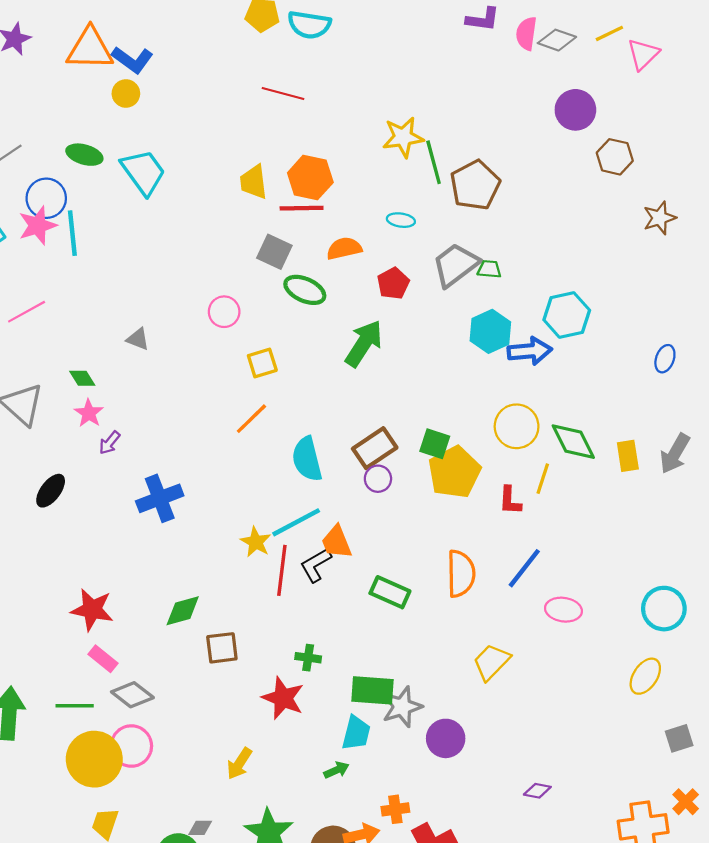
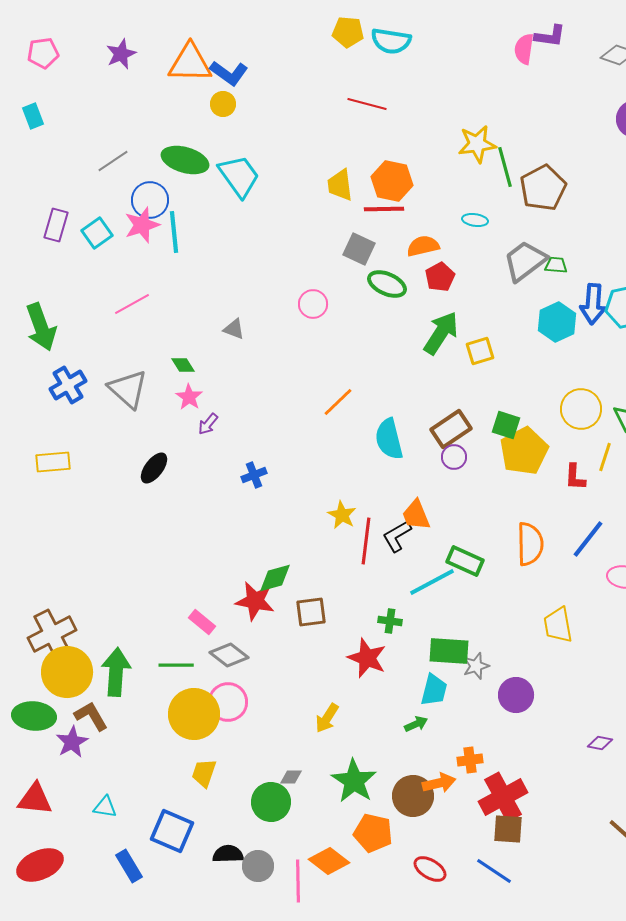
pink semicircle: (526, 33) -> (524, 49), moved
green ellipse: (84, 155) -> (185, 160), size x1.4
red pentagon: (393, 283) -> (440, 277), moved
blue arrow: (530, 351) -> (593, 304), moved, turned 99
yellow square: (262, 363) -> (480, 351), moved
blue cross: (160, 498) -> (254, 475), size x0.6
cyan line: (296, 522) -> (432, 582), moved
red star: (92, 610) -> (255, 601), moved
yellow trapezoid: (491, 662) -> (558, 625), turned -54
gray star: (402, 707) -> (476, 666), size x0.7

